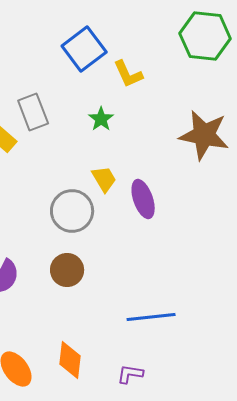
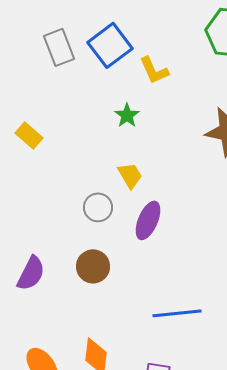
gray rectangle: (33, 112) -> (59, 47), moved
purple ellipse: (143, 199) -> (148, 220), moved, turned 42
gray circle: (72, 211) -> (98, 207), size x0.7

